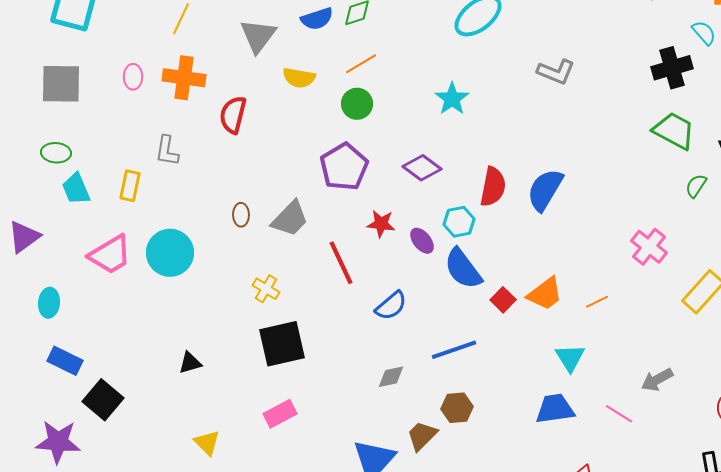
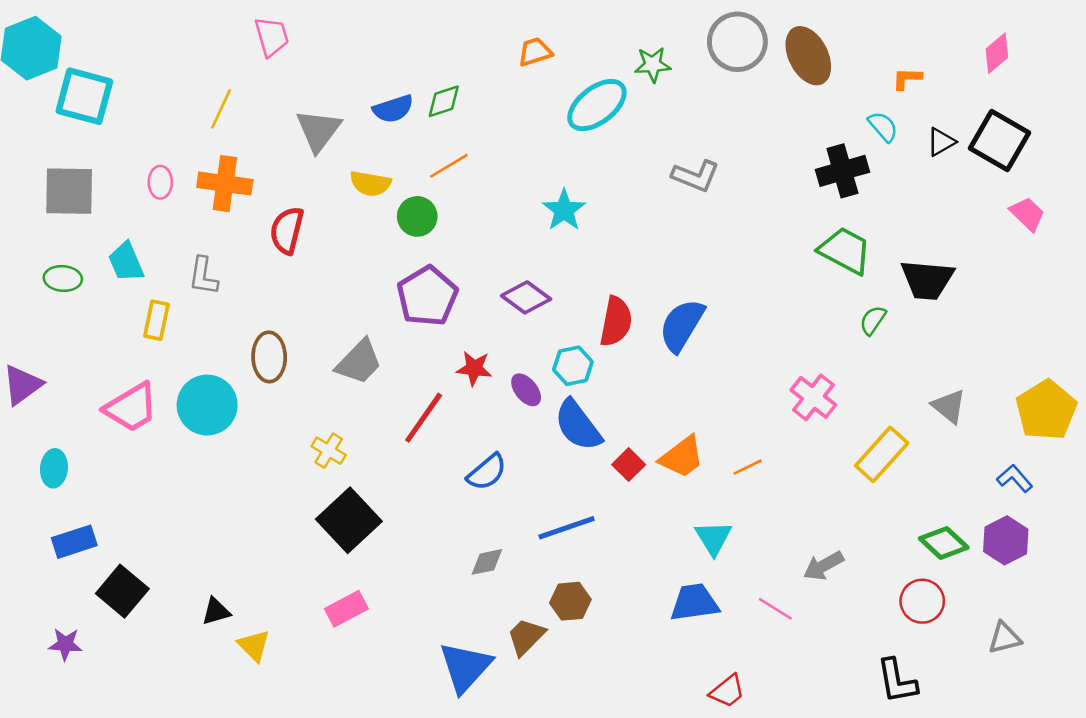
green circle: (357, 104) -> (417, 216), moved
cyan trapezoid: (76, 189) -> (126, 262), moved
brown ellipse: (241, 215) -> (269, 357), moved, size x1.6
red line: (341, 263) -> (424, 418), turned 60
black square: (282, 344) -> (349, 520), turned -30
blue rectangle: (65, 361) -> (74, 542), turned -44
black triangle: (190, 363) -> (216, 611), moved
purple star: (58, 442) -> (65, 644), size x0.6

